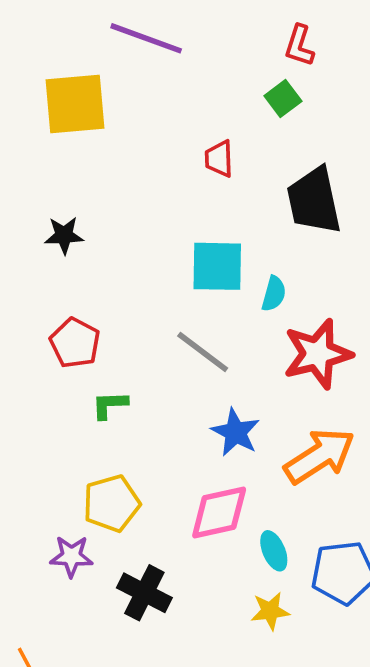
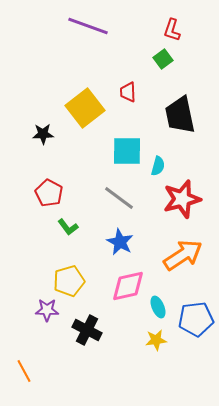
yellow square: (75, 104) -> (85, 108), moved, turned -33
green L-shape: (110, 405) -> (68, 227), turned -125
blue star: (236, 432) -> (120, 242), moved

